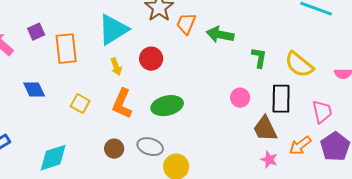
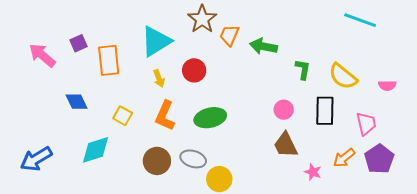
brown trapezoid: (265, 129) -> (286, 145), moved
brown circle: (114, 149) -> (157, 161), size x1.4
cyan diamond: (53, 158) -> (96, 150), moved

